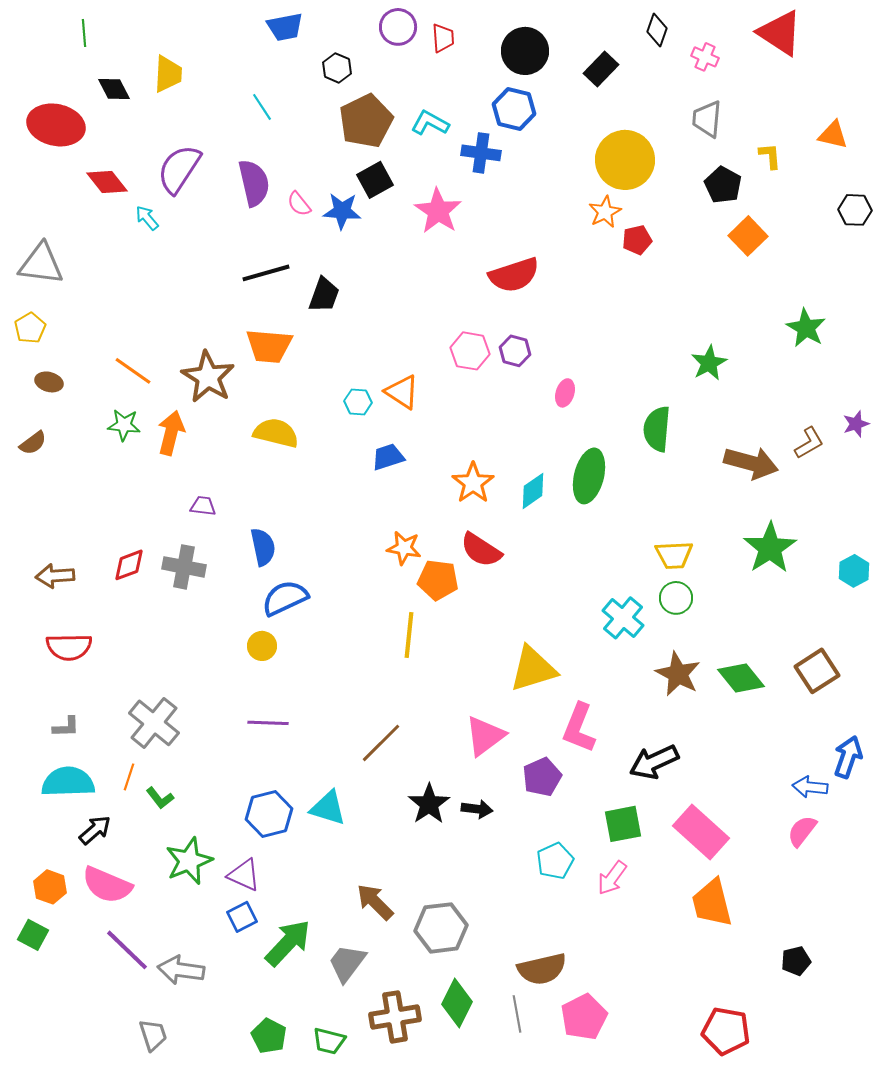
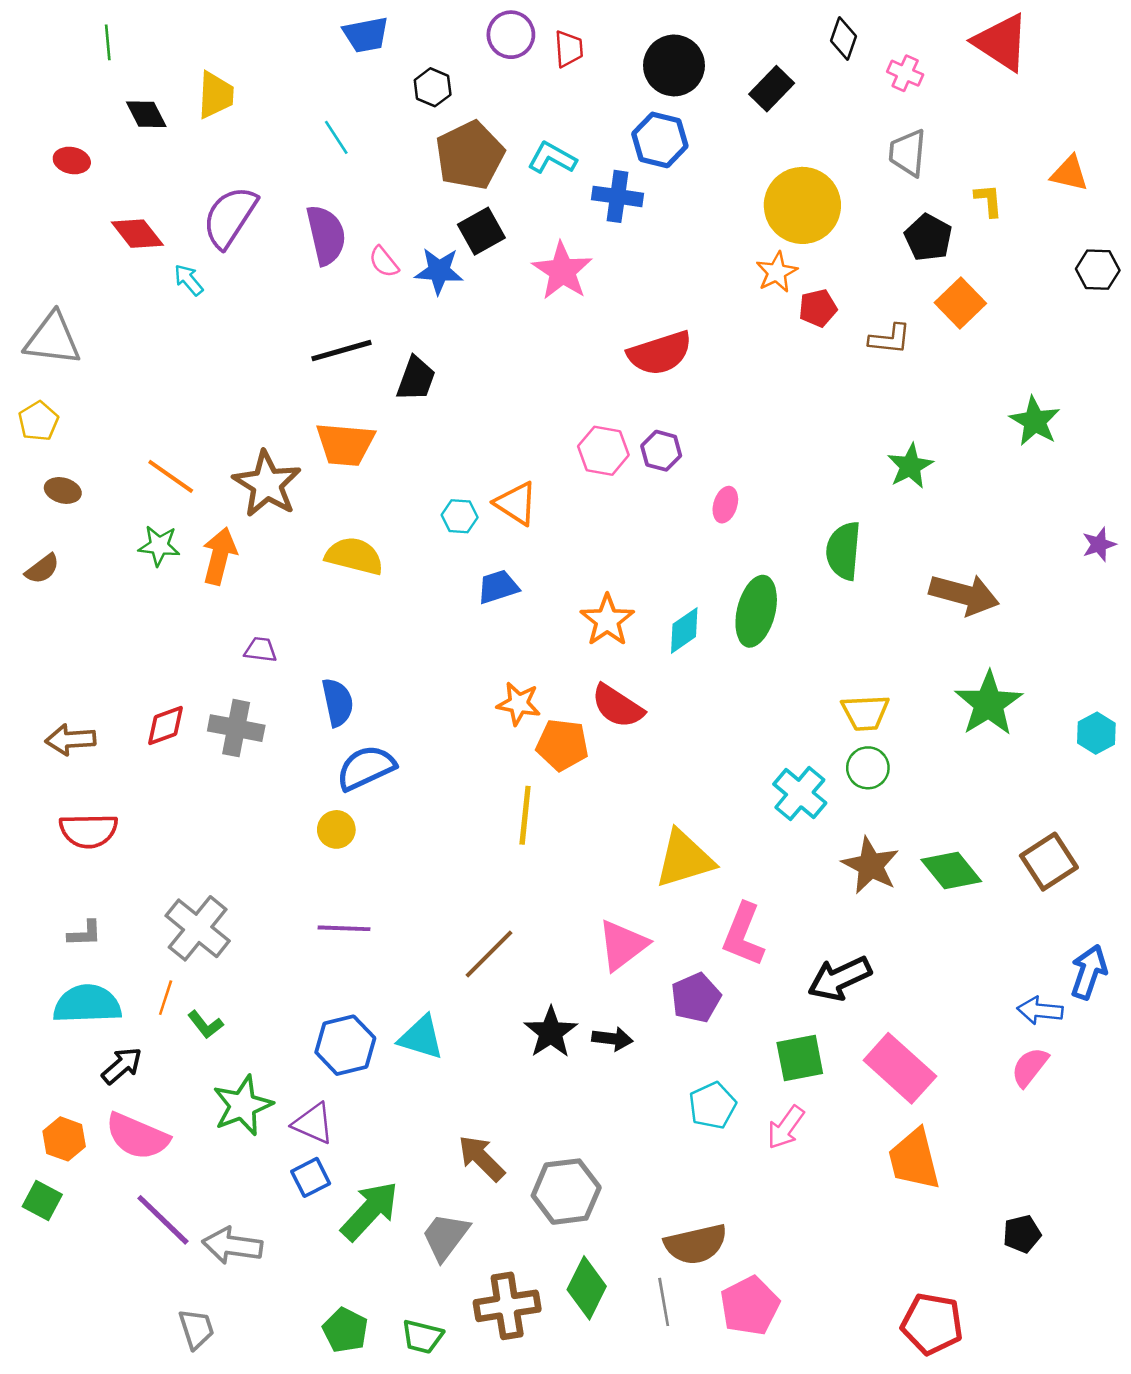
red ellipse: (56, 125) -> (72, 160), size x0.5
brown L-shape: (809, 443) -> (890, 339), moved, turned 36

